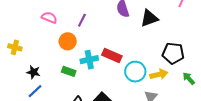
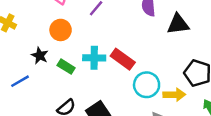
orange circle: (68, 41) -> (61, 30), moved
black star: (33, 72) -> (40, 56), moved

